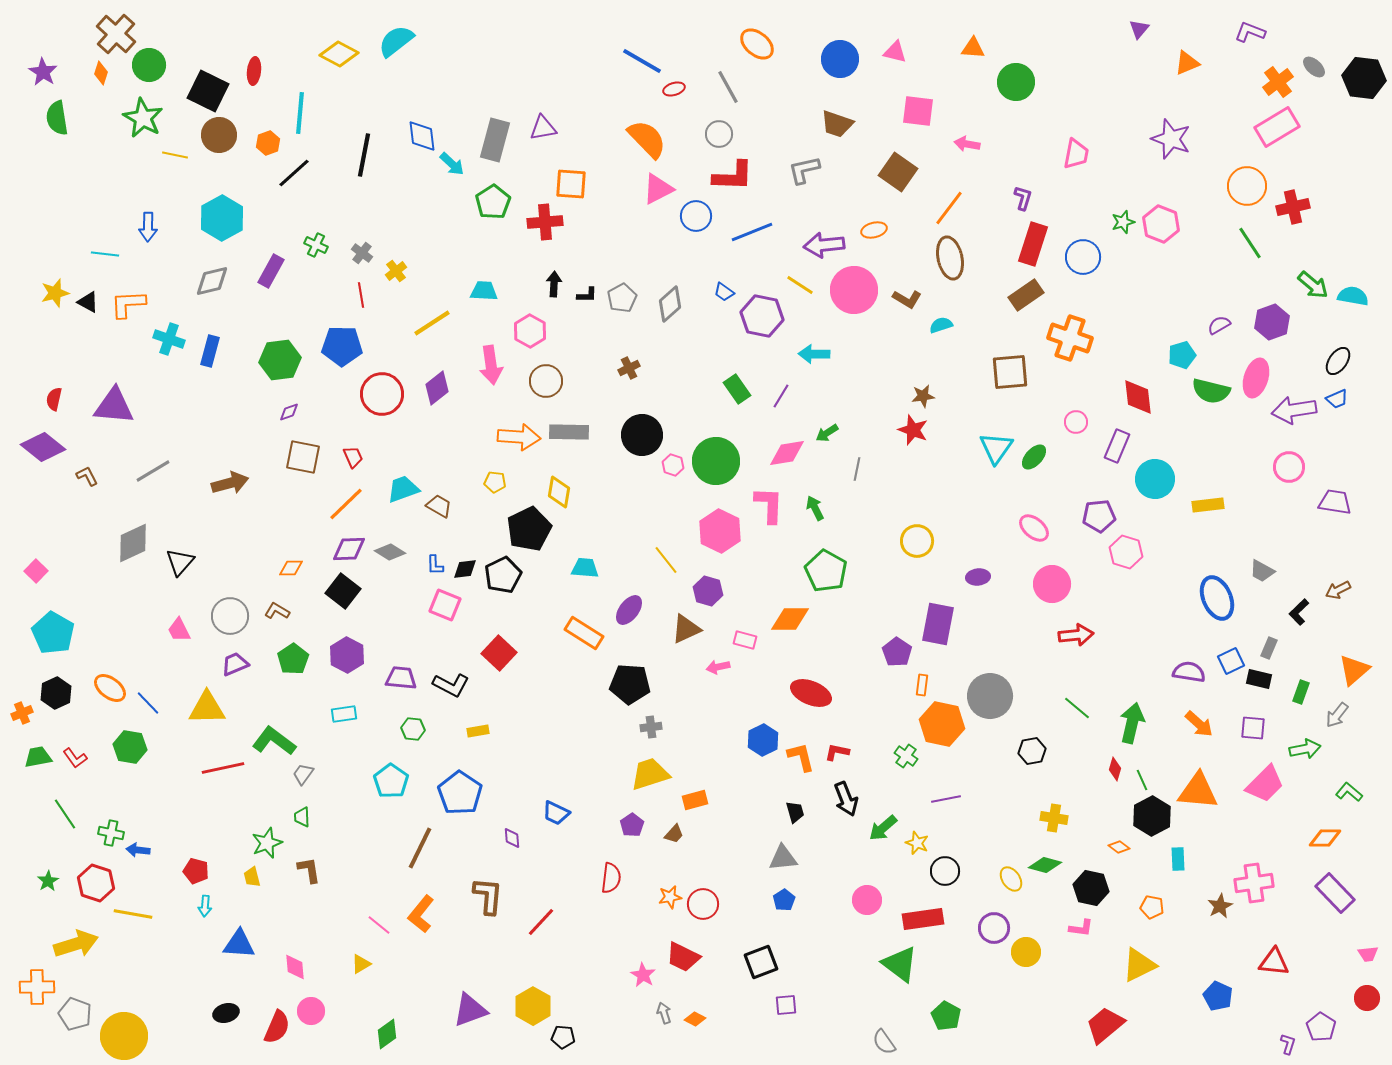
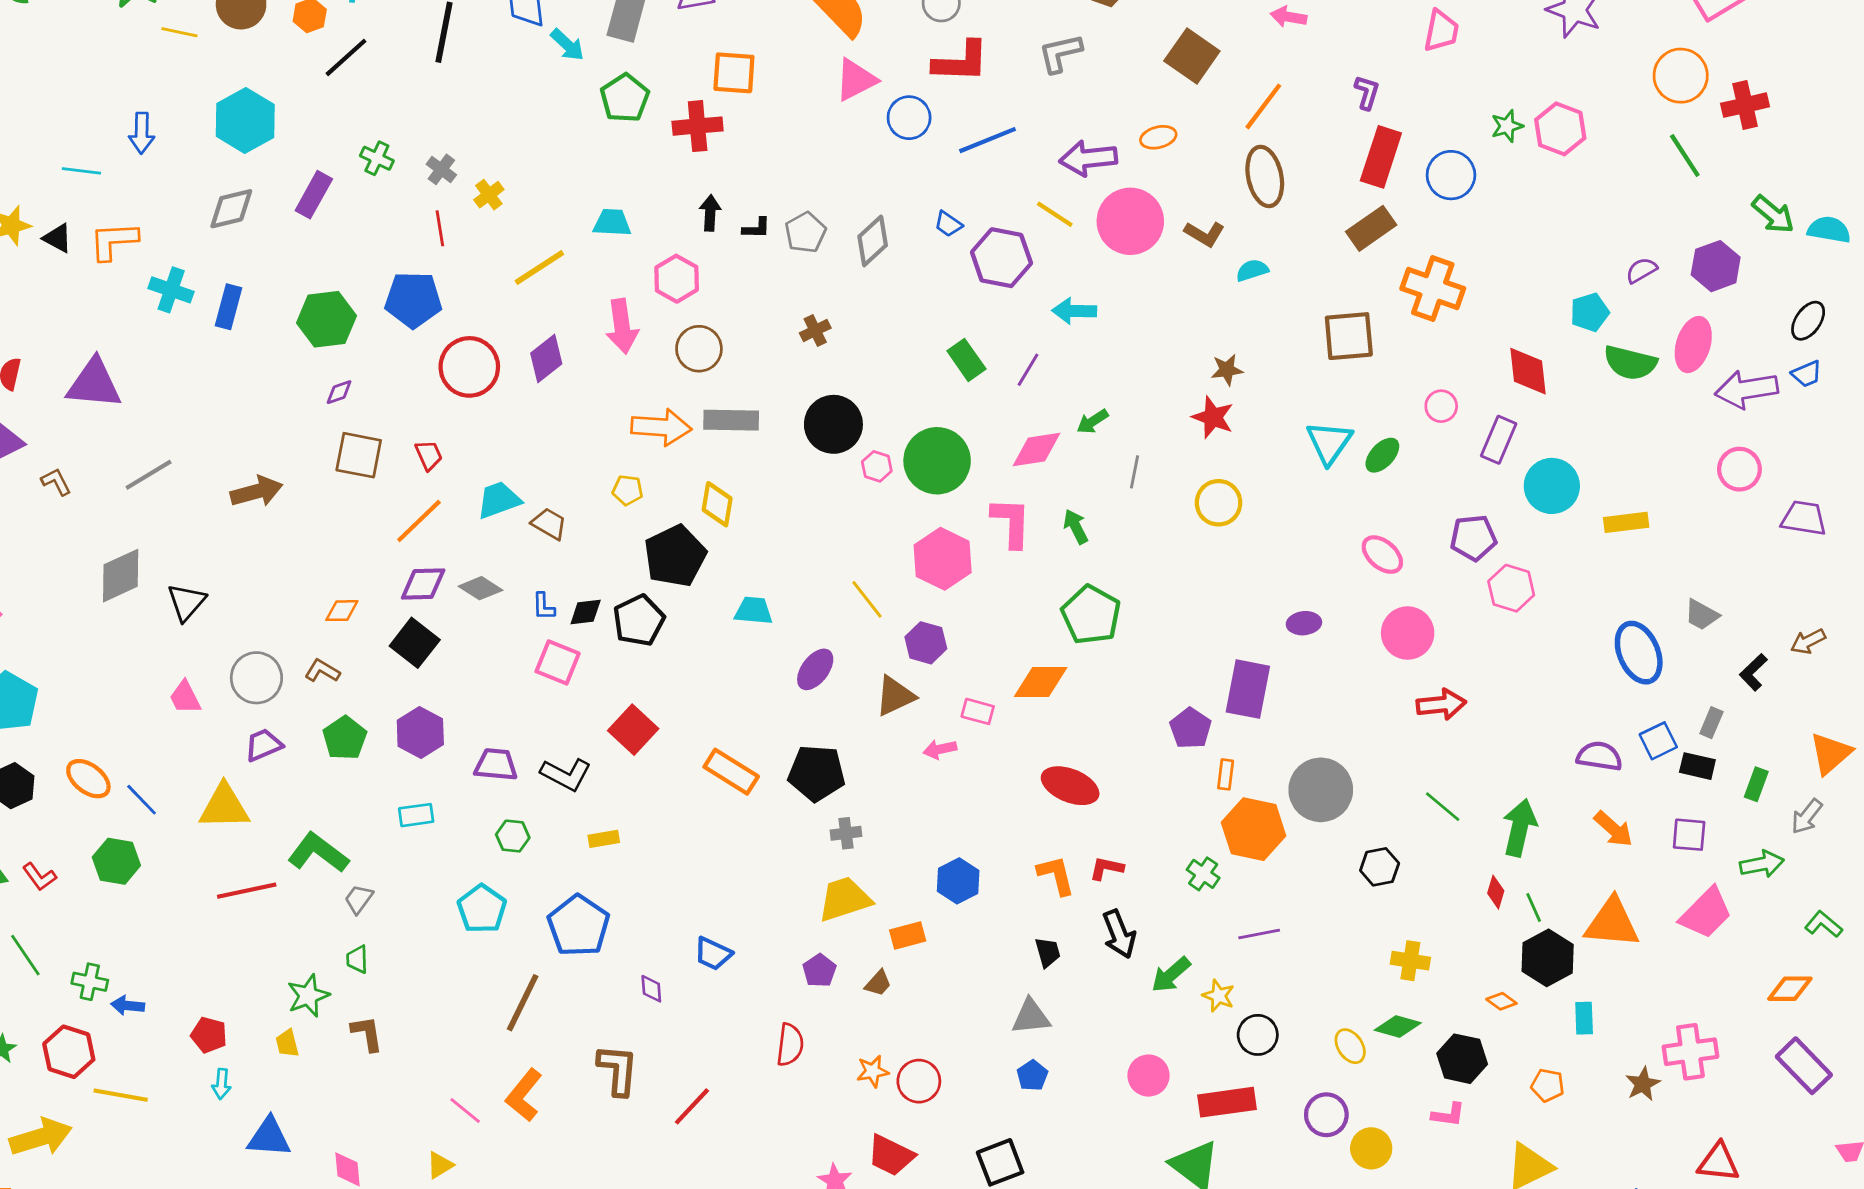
yellow circle: (917, 541) -> (1219, 503), moved
orange rectangle: (584, 633) -> (731, 772), moved
blue hexagon: (763, 740) -> (958, 881), moved

